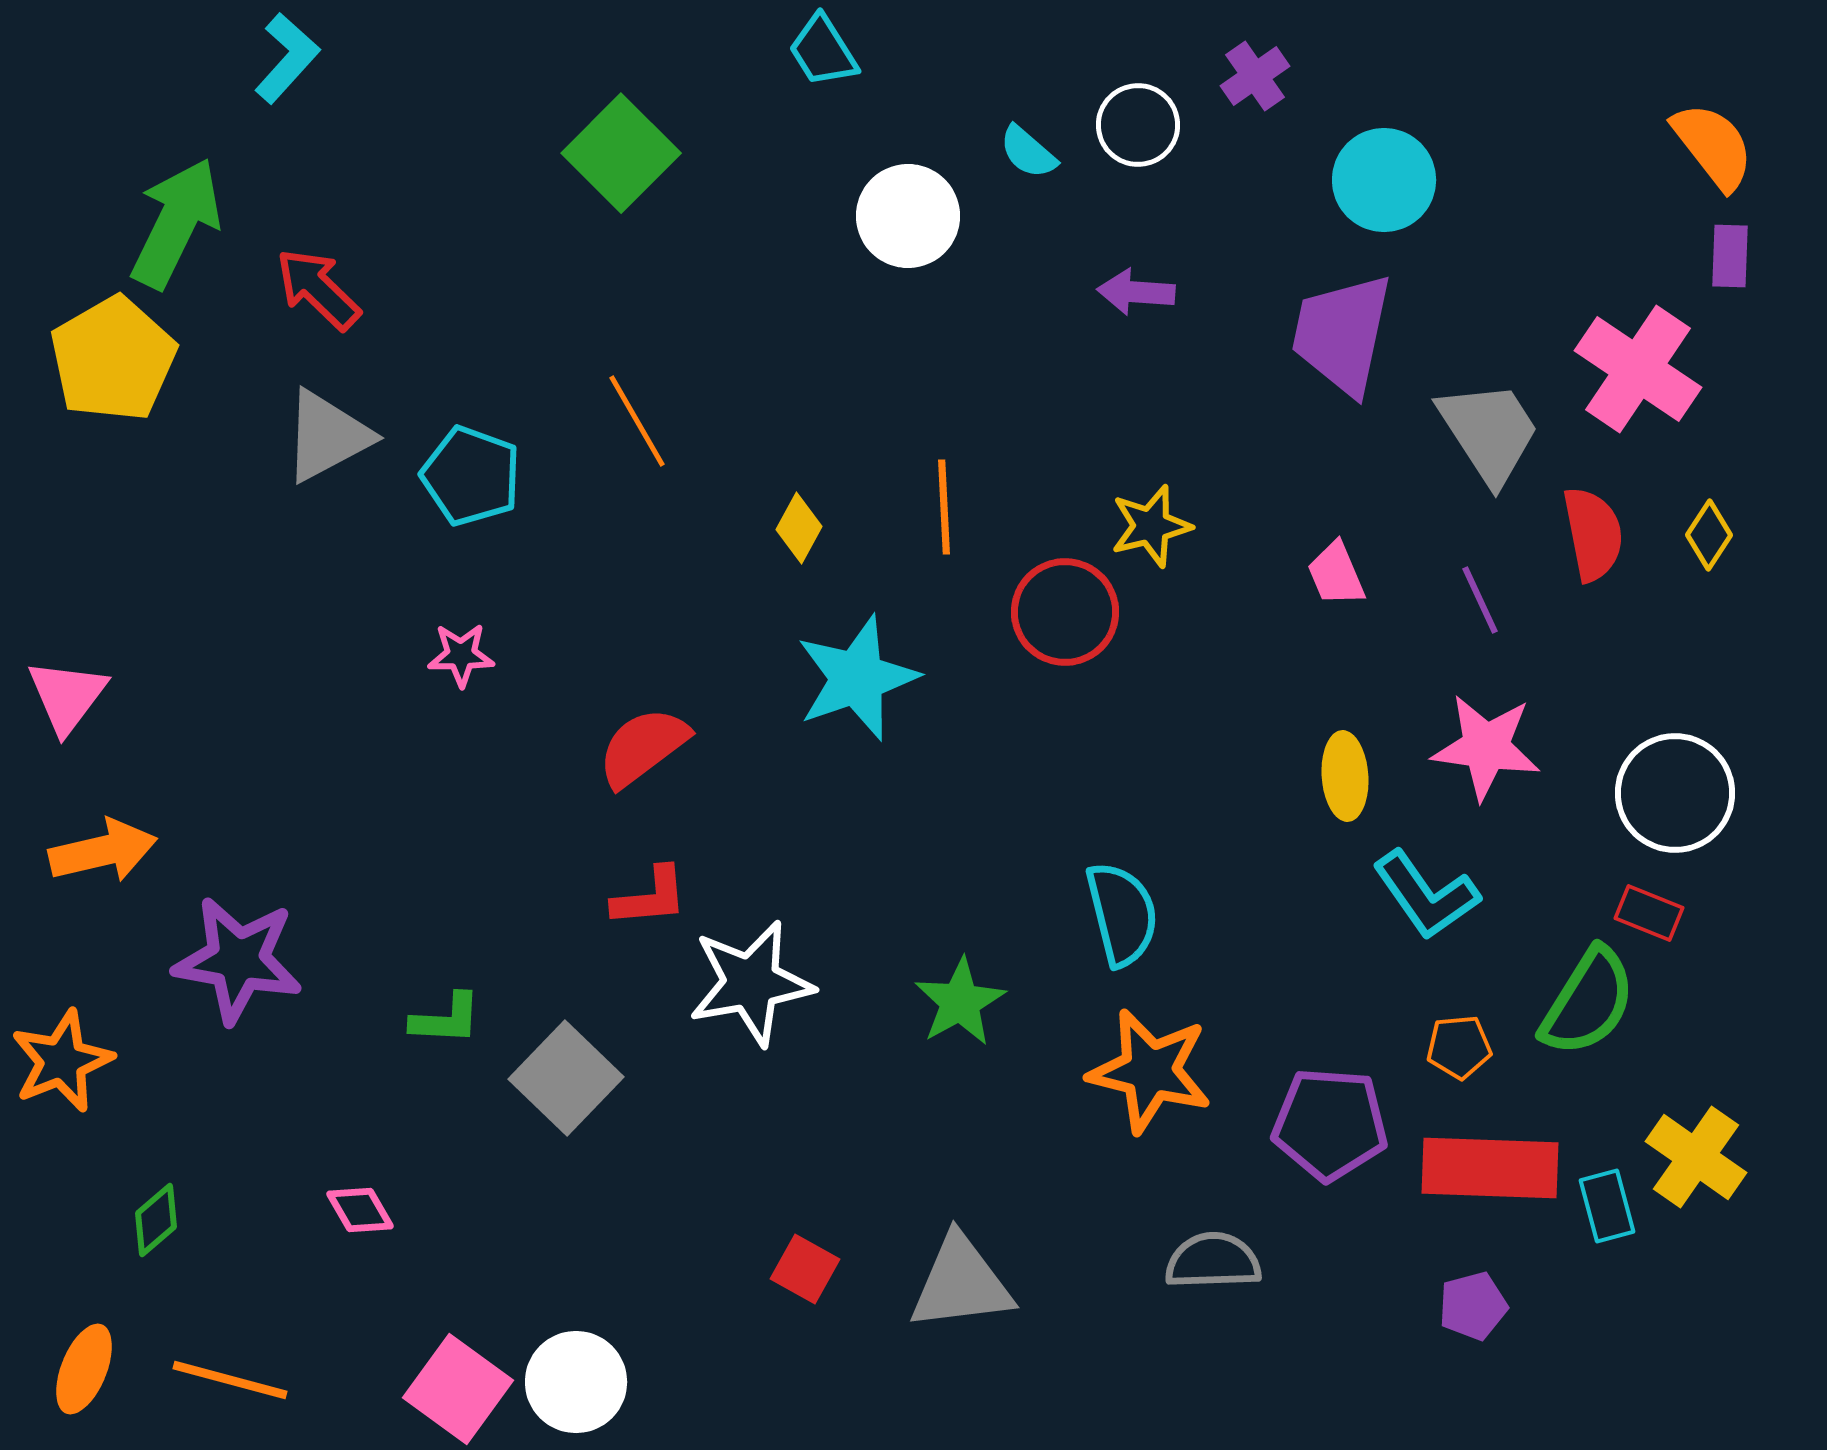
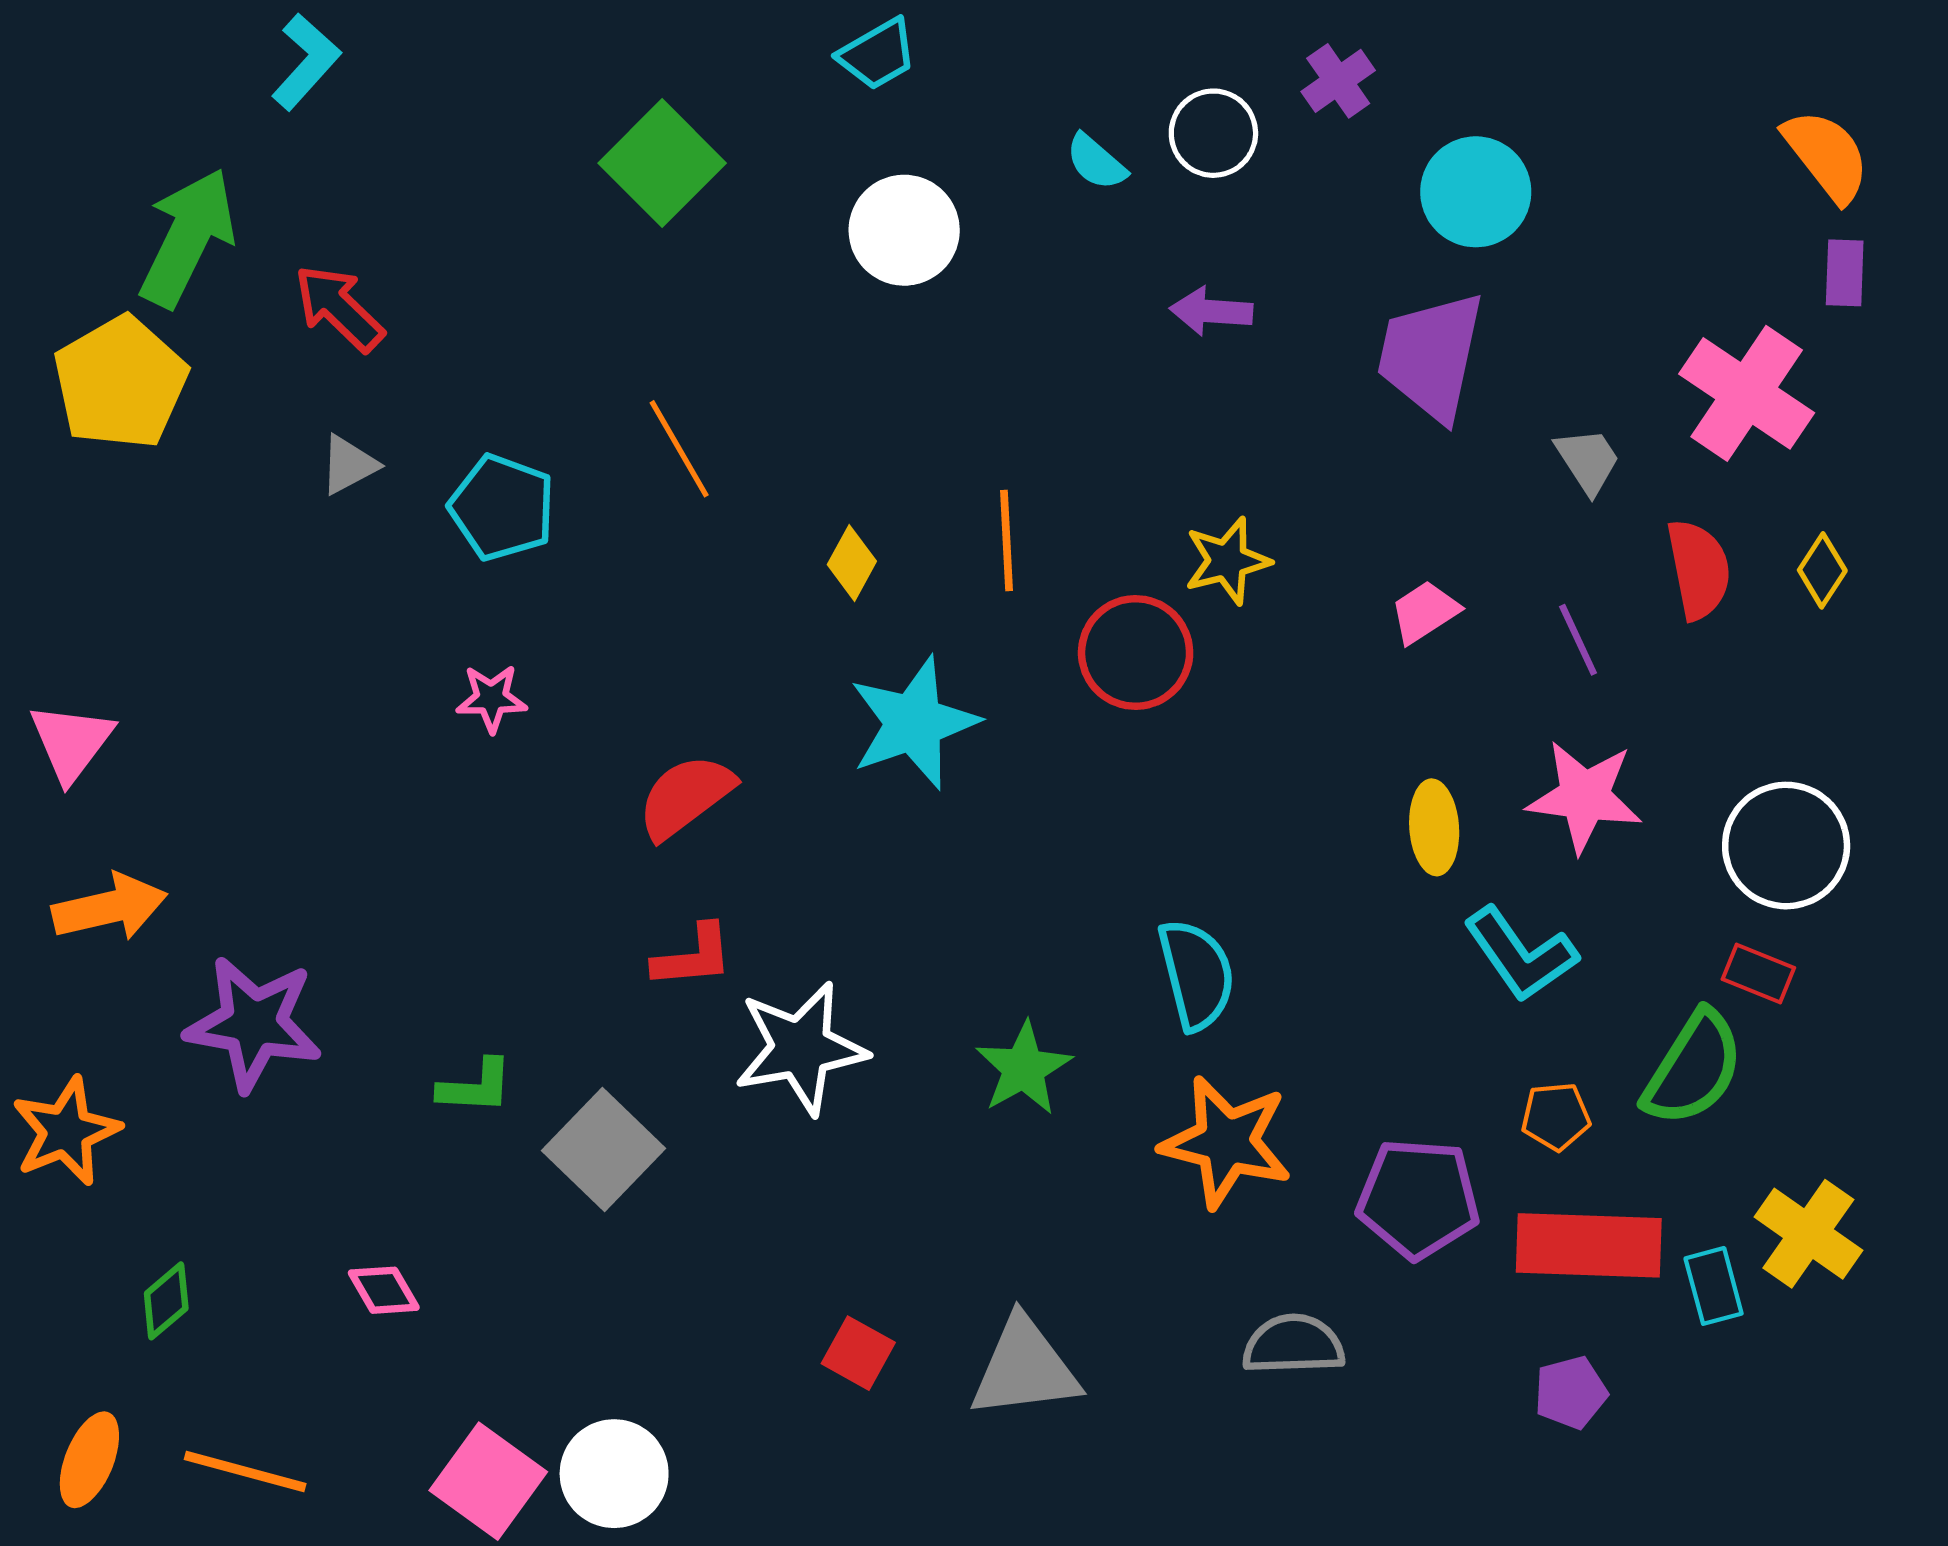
cyan trapezoid: (823, 51) -> (877, 54), turned -88
white circle: (908, 216) -> (904, 230), moved
gray trapezoid: (1489, 432) -> (1588, 461), size x0.6
gray triangle: (327, 436) -> (349, 465), size x0.6
pink trapezoid: (1336, 574) -> (1425, 612), turned 80

